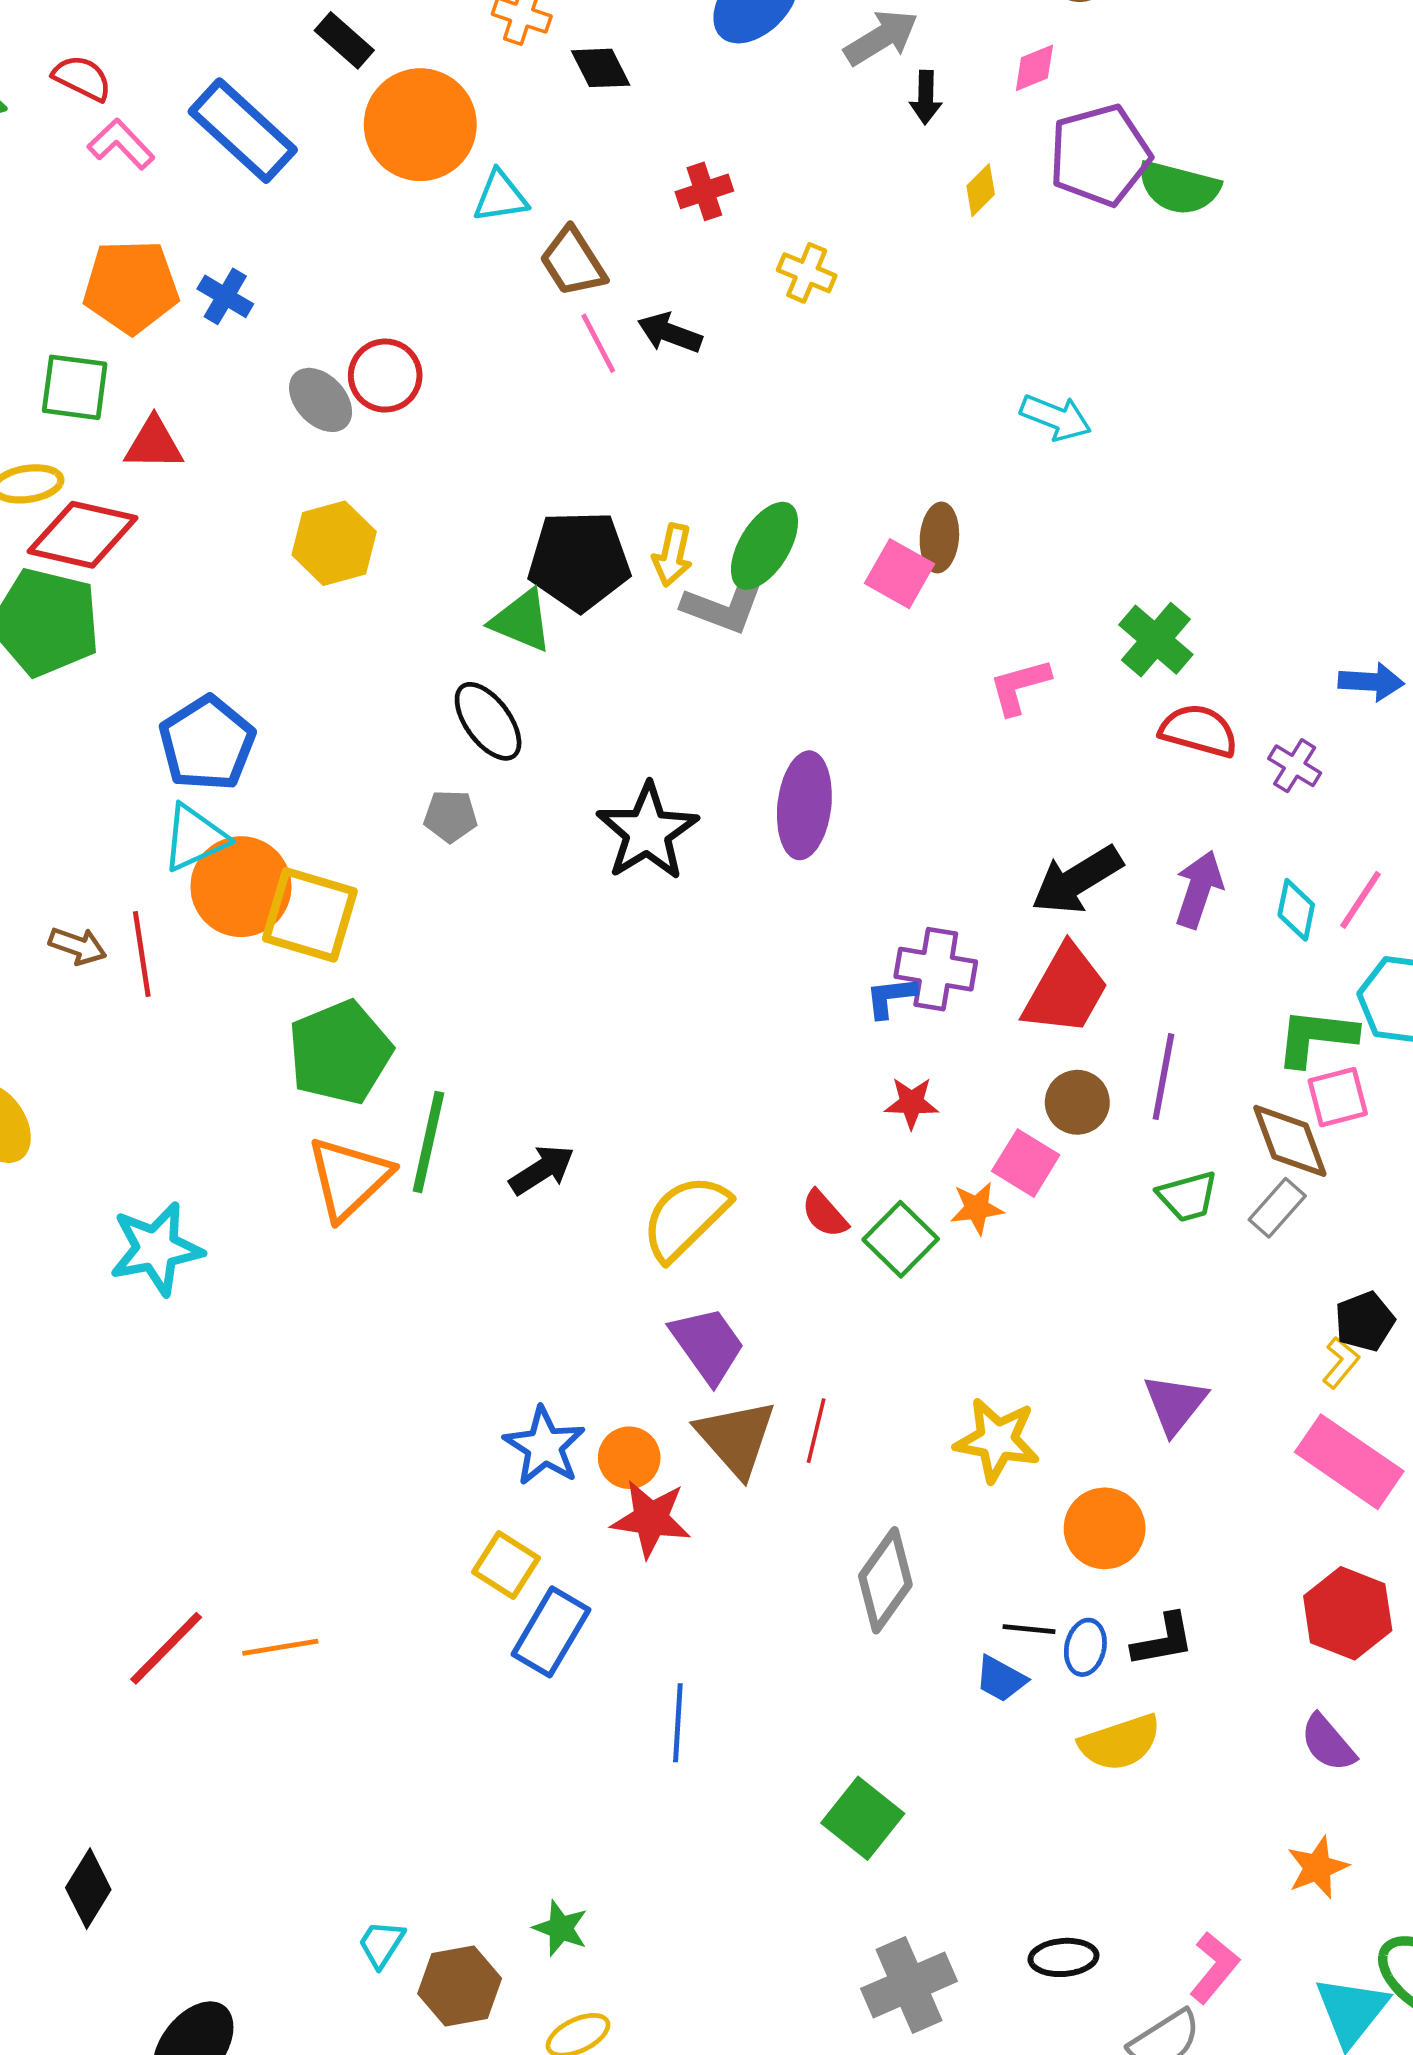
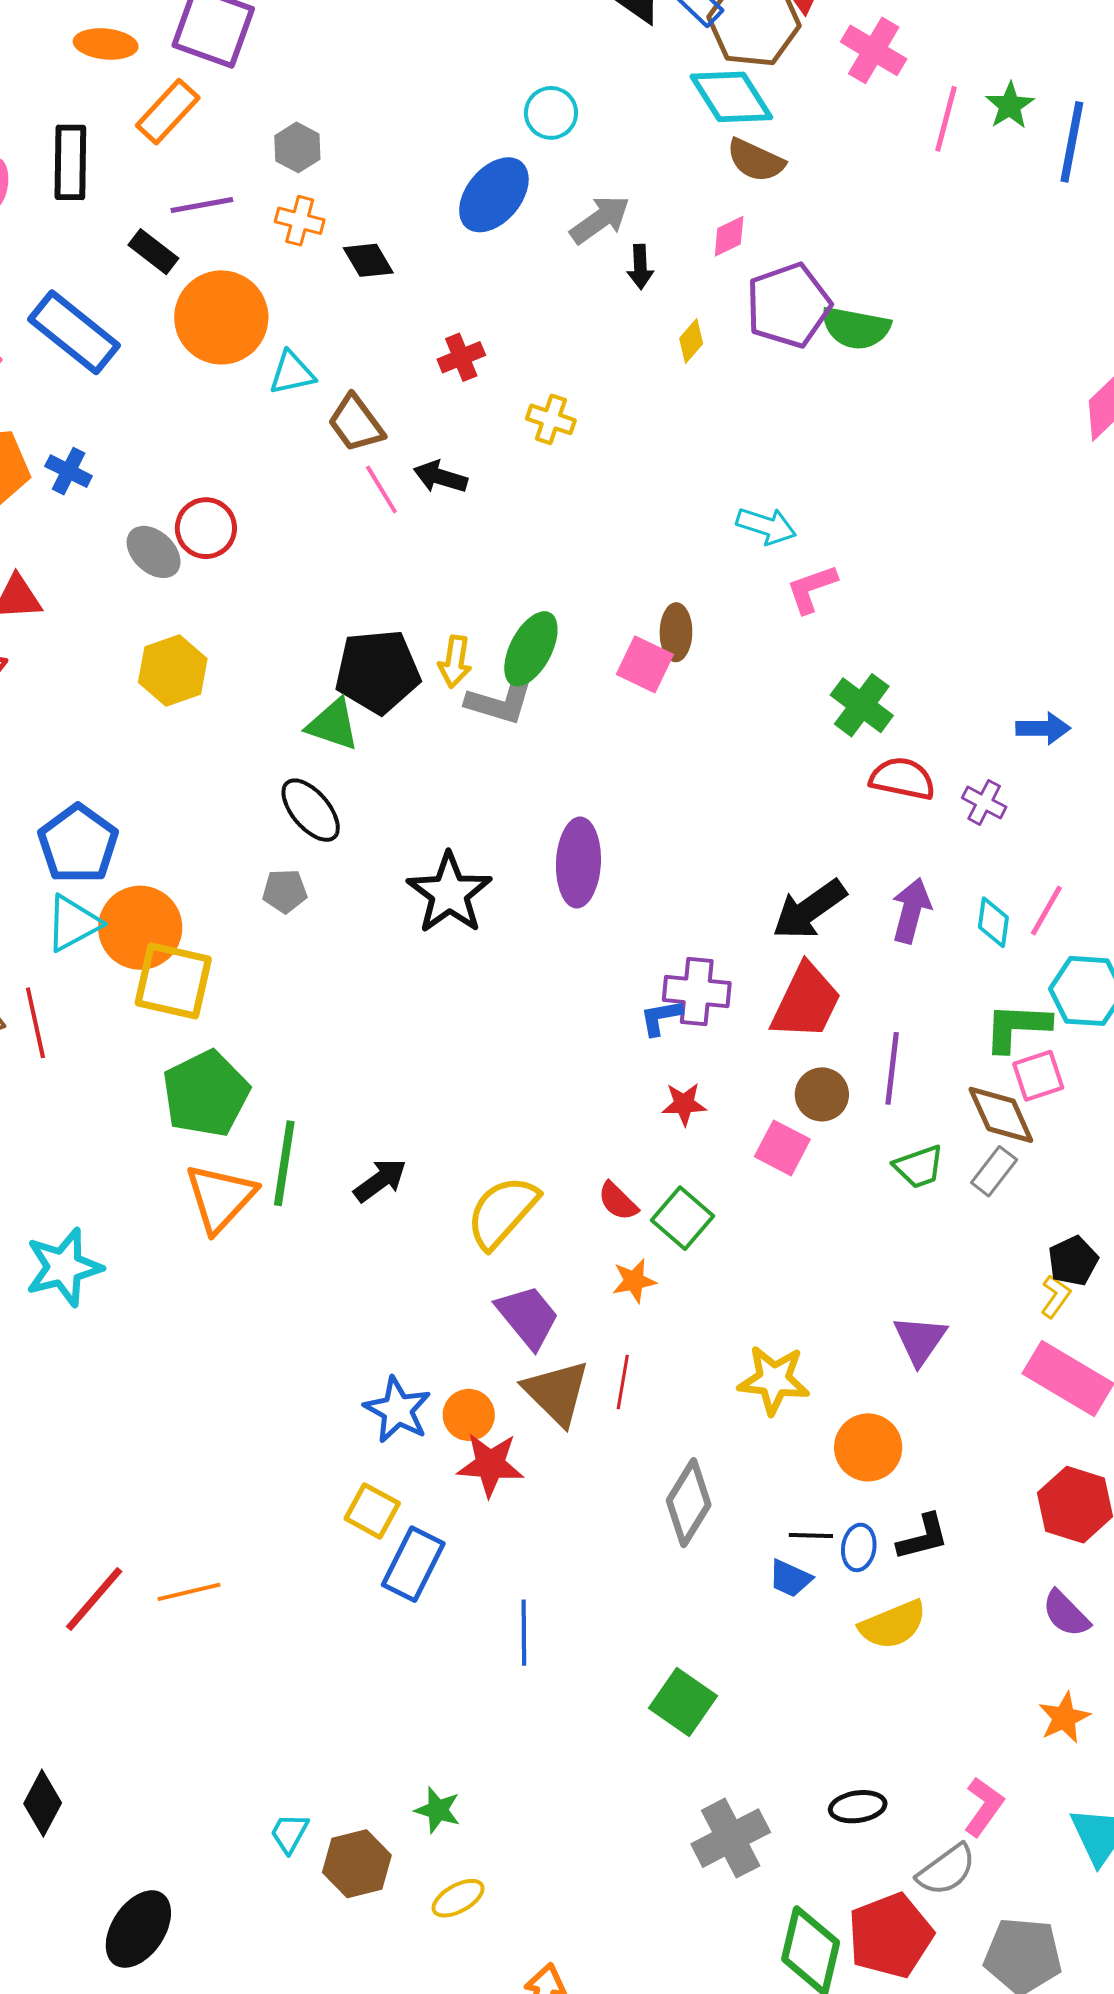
pink L-shape: (1019, 686) -> (812, 589), moved
orange circle: (241, 887) -> (140, 928), moved
orange star: (977, 1208) -> (634, 1281), moved

